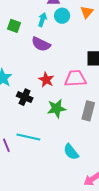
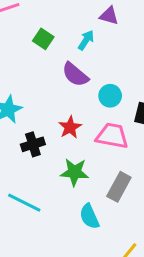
cyan circle: (62, 16) -> (110, 96), moved
black cross: (25, 97) -> (33, 144), turned 35
cyan semicircle: (71, 152) -> (89, 216), moved

